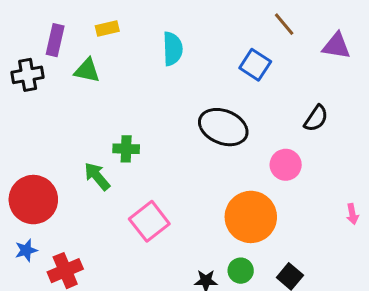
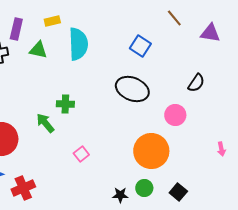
cyan semicircle: (173, 49) -> (78, 44), moved, size x1.4
blue square: (255, 65) -> (140, 46), moved
pink square: (149, 221) -> (81, 154), size x0.6

